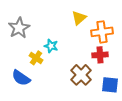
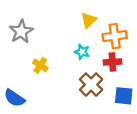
cyan star: (51, 46) -> (82, 52), moved
blue semicircle: (21, 78) -> (14, 98), moved

